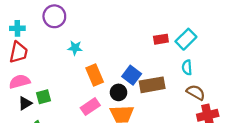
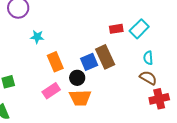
cyan semicircle: (187, 67) -> (148, 58), moved
blue square: (132, 75) -> (89, 62), turned 30
brown rectangle: (152, 85) -> (105, 57), moved, turned 75

